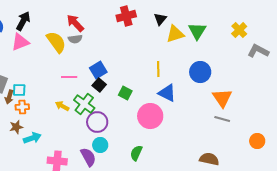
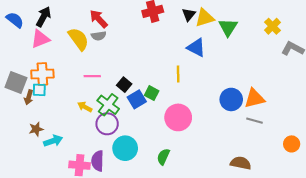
yellow triangle: (175, 34) -> (205, 18), moved
yellow line: (158, 69) -> (178, 74), moved
blue square: (98, 70) -> (137, 99), moved
blue circle: (200, 72) -> (231, 99), moved
blue triangle: (167, 93) -> (196, 47), moved
orange triangle: (222, 98) -> (254, 98), turned 50
orange cross: (22, 107) -> (42, 74), moved, size x1.5
purple circle: (97, 122) -> (107, 124), moved
cyan circle: (100, 145) -> (125, 148), size x1.5
purple semicircle: (88, 157) -> (98, 161), moved, turned -150

